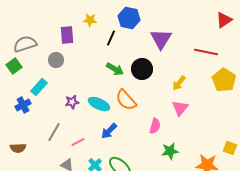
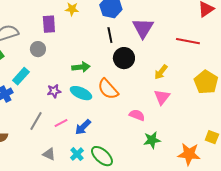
black line: (111, 38) -> (110, 35), moved, turned -35
green arrow: (115, 69) -> (81, 67), moved, turned -36
yellow pentagon: (224, 80) -> (206, 82), moved
pink semicircle: (155, 126) -> (137, 115), turned -84
blue arrow: (109, 131) -> (83, 127), moved
pink line: (78, 142) -> (61, 123), moved

